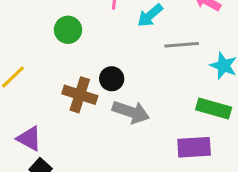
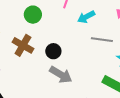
brown cross: (80, 95) -> (23, 45), moved

